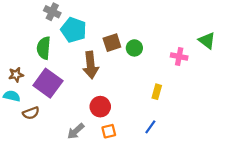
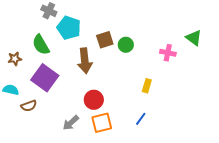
green semicircle: (44, 48) -> (41, 45), turned -35
brown star: (16, 75) -> (15, 59), moved
orange square: (109, 131) -> (102, 123), size x1.5

